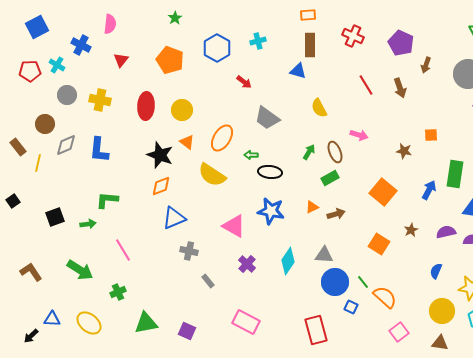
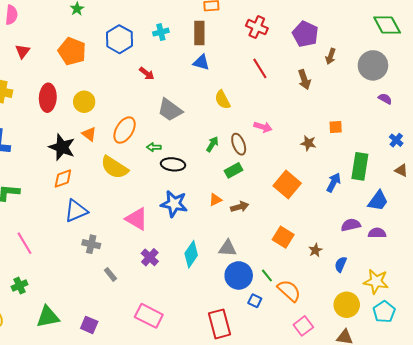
brown rectangle: (310, 45) -> (199, 33), moved
red line: (366, 85) -> (260, 68), moved
brown star: (411, 230) -> (315, 250), moved

